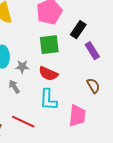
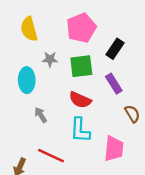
purple rectangle: (92, 51) -> (114, 84), moved
gray star: (22, 67) -> (50, 59), moved

